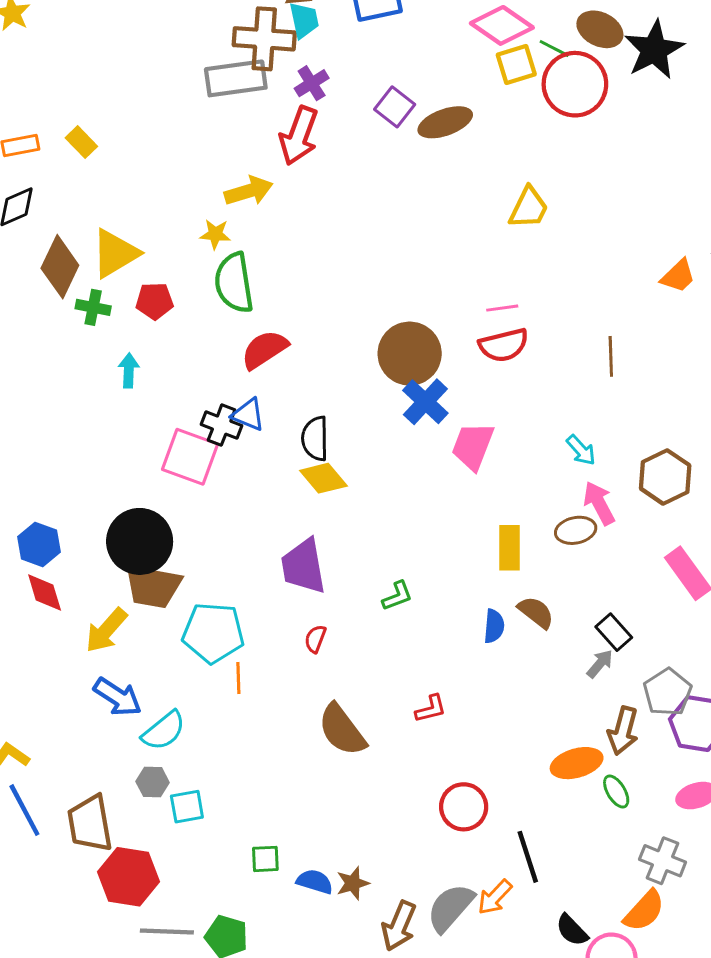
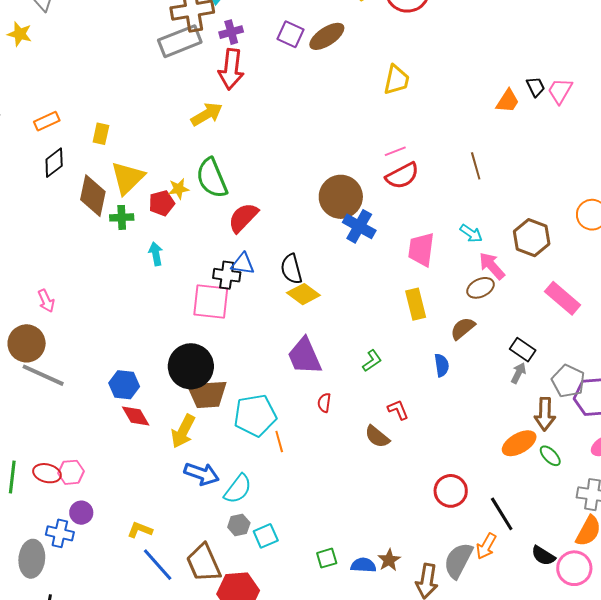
purple cross: (312, 83) -> (231, 32), turned 30
yellow rectangle: (81, 142) -> (101, 134), moved, turned 70
yellow star: (215, 234) -> (179, 189), moved
pink trapezoid: (473, 446) -> (421, 249), moved
yellow rectangle: (510, 548) -> (416, 304), moved
brown semicircle: (536, 612) -> (463, 328), moved, turned -64
red L-shape: (431, 709) -> (398, 410), moved, turned -85
brown semicircle: (342, 730) -> (377, 437), moved, size x0.7

